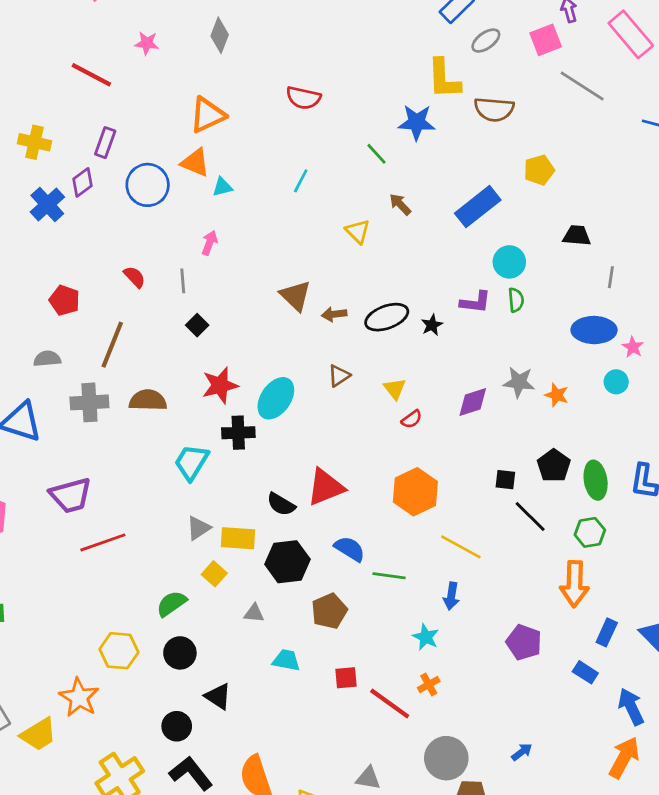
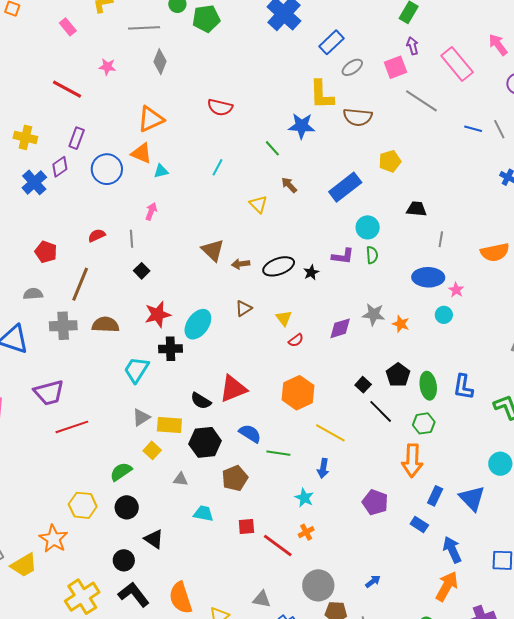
red semicircle: (134, 277) -> (97, 235), turned -72
black square: (505, 480) -> (363, 385), turned 35

